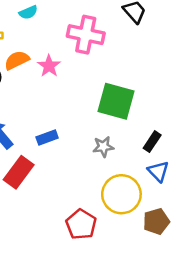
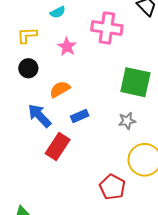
orange semicircle: (17, 60) -> (60, 89), moved
pink star: (49, 66) -> (67, 47), moved

